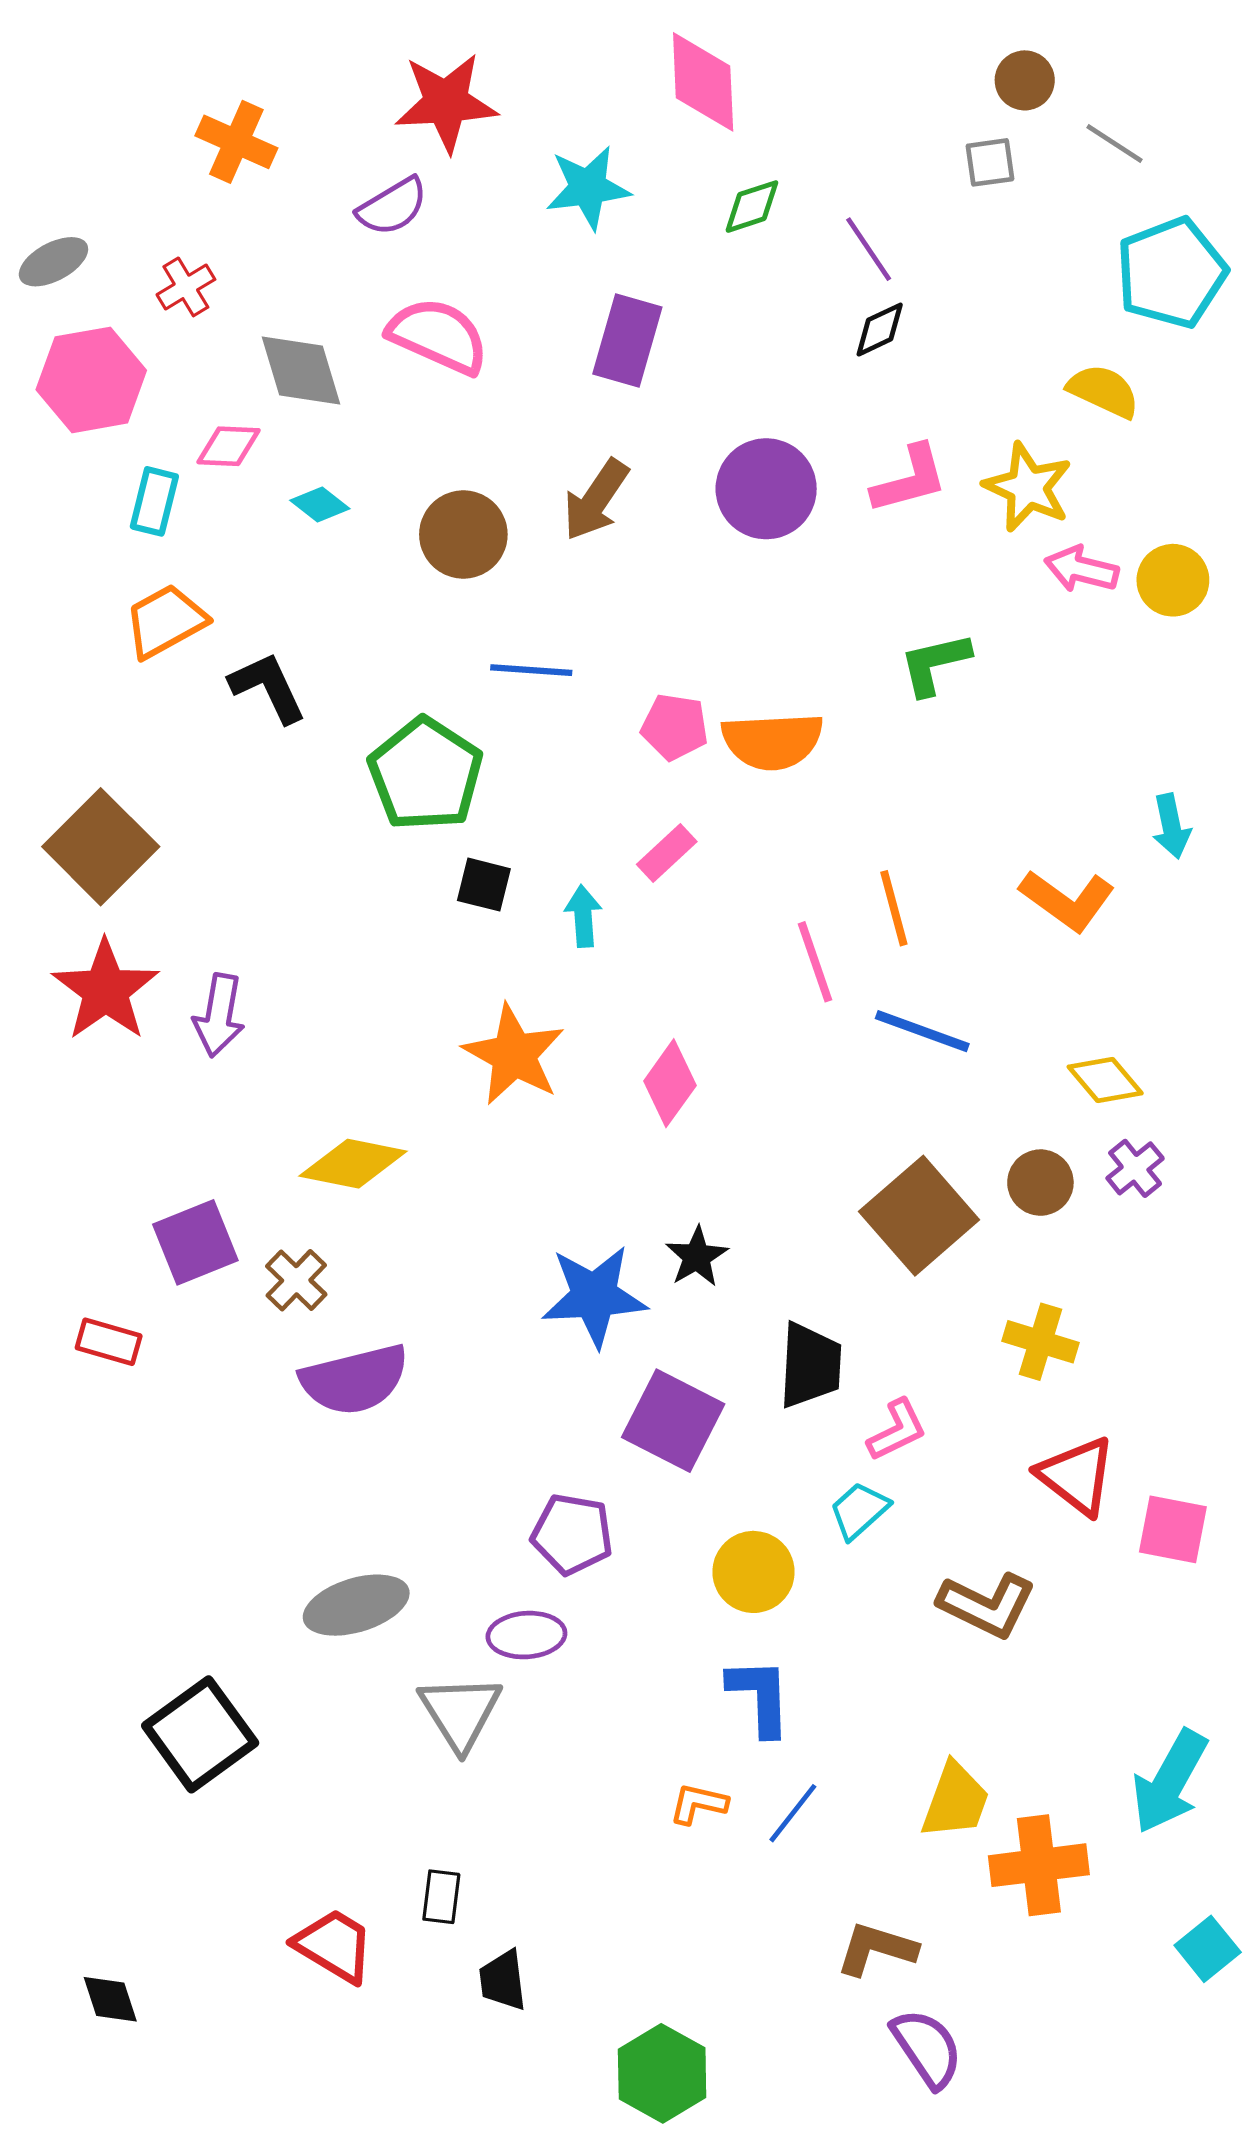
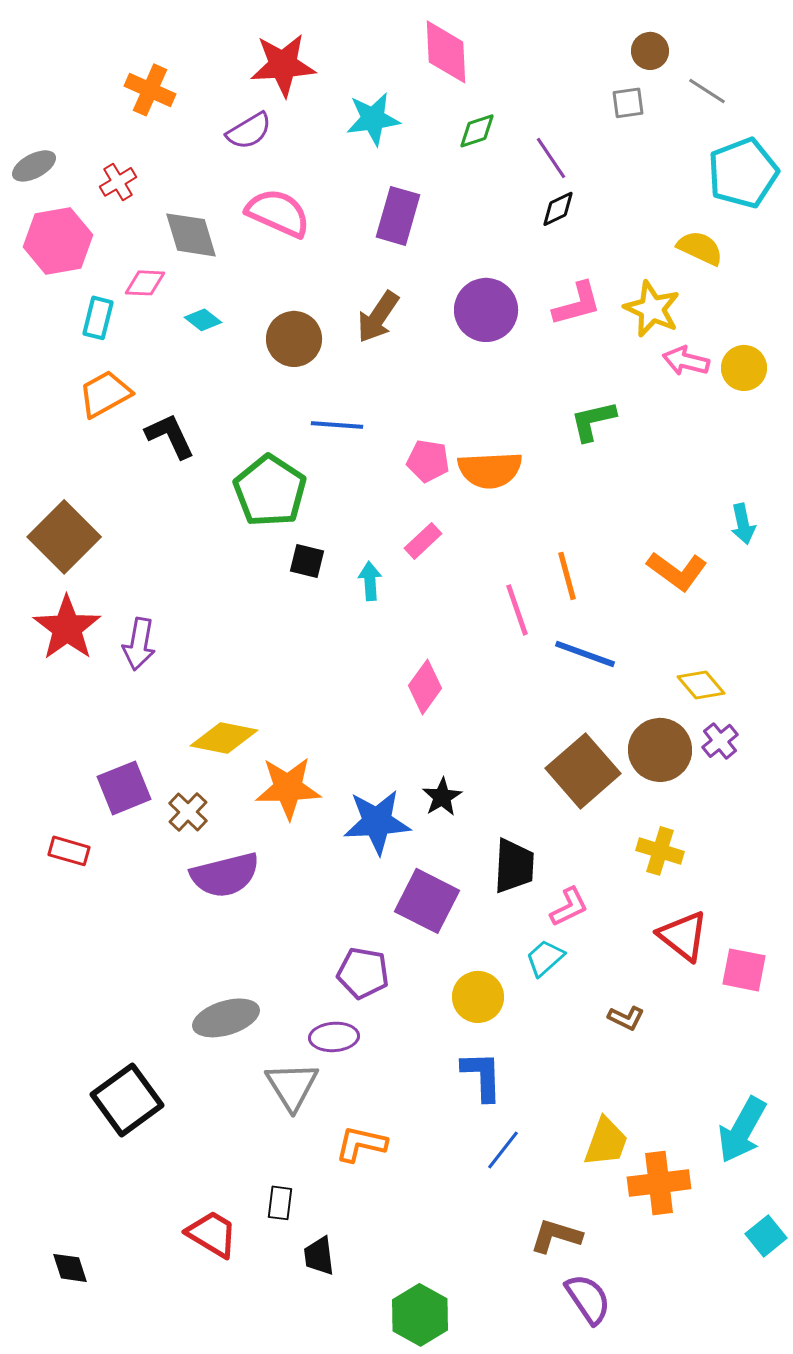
orange star: (514, 1055) -> (288, 788), moved, turned -30
brown circle: (1040, 1183) -> (660, 750), size x1.5
brown L-shape: (987, 1605) -> (626, 1018), size x0.6
orange L-shape: (698, 1804) -> (361, 1144), moved, size x1.4

